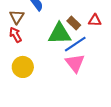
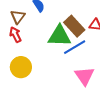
brown rectangle: (74, 23) -> (74, 26), size x1.5
pink triangle: (75, 63) -> (84, 76), moved

